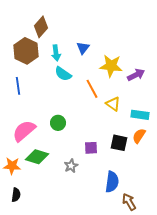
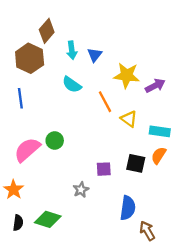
cyan arrow: (56, 53) -> (72, 50), moved
green circle: (58, 123) -> (55, 141), moved
green diamond: (37, 157) -> (48, 219), moved
orange star: (12, 166) -> (14, 190), turned 30

